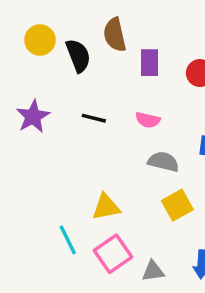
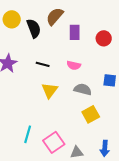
brown semicircle: (115, 35) -> (55, 16), turned 54
yellow triangle: (106, 207) -> (50, 90), moved, turned -42
cyan line: (68, 240) -> (28, 134), turned 42

